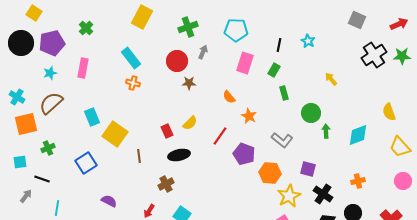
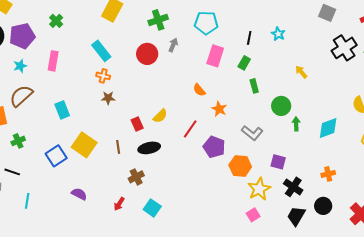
brown star: (189, 83) -> (108, 98), moved
yellow square: (115, 134) -> (84, 145), moved
brown line: (139, 156) -> (118, 147), moved

